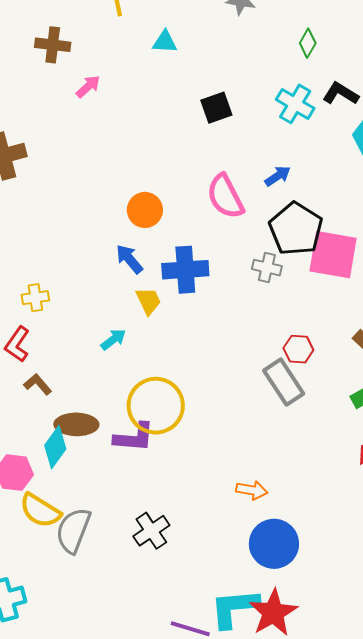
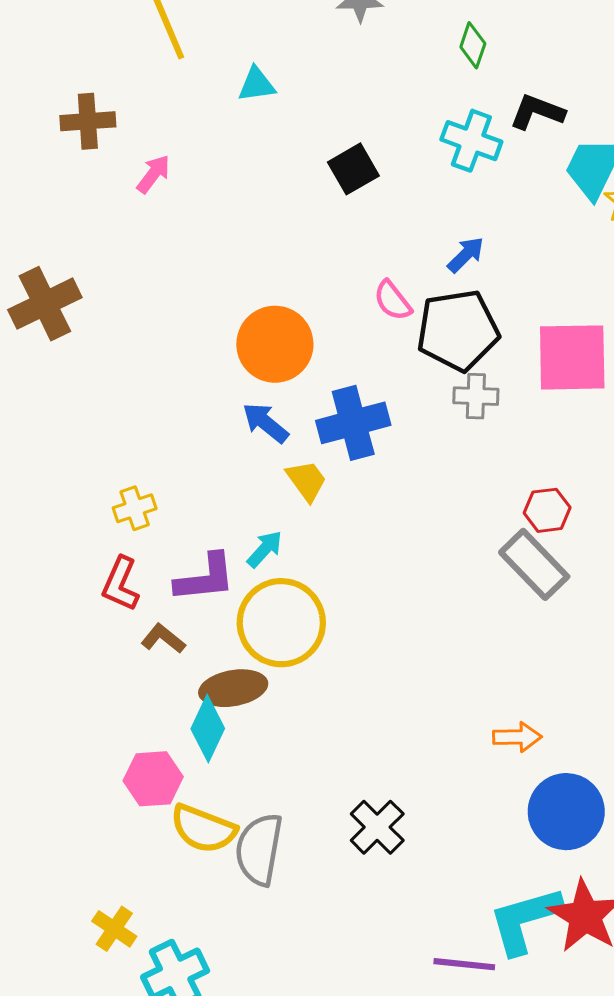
pink semicircle: (225, 196) -> (393, 301), size x0.6
orange circle: (145, 210) -> (275, 344), size x1.4
black pentagon: (296, 229) -> (458, 330), moved, turned -30
yellow circle: (156, 406) -> (281, 623), moved
purple L-shape: (134, 437) -> (205, 578), moved

